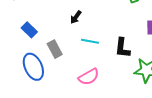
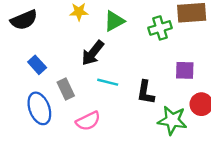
black arrow: (76, 17) -> (93, 53), size x1.6
pink semicircle: (89, 77) -> (88, 121), moved

